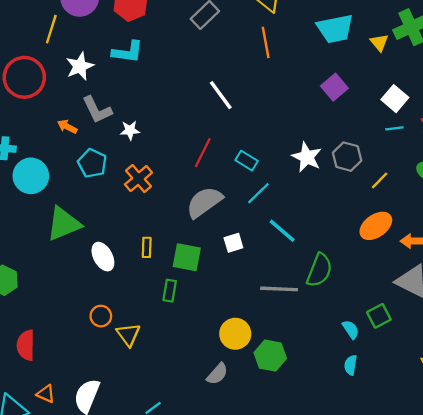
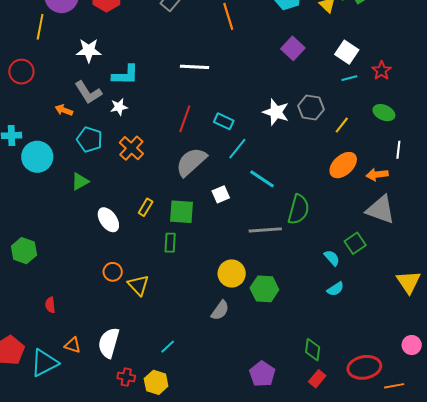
cyan L-shape: (128, 52) -> (125, 75), moved
white star: (80, 66) -> (89, 50), moved, turned 30
red circle: (24, 77) -> (21, 72), size x0.7
white line: (221, 95) -> (195, 67), turned -44
green triangle: (64, 224) -> (80, 181), moved, size x0.6
yellow rectangle: (147, 247) -> (146, 207), turned 36
red semicircle: (26, 345) -> (50, 305), size x0.6
cyan semicircle: (351, 365) -> (335, 289), turned -126

